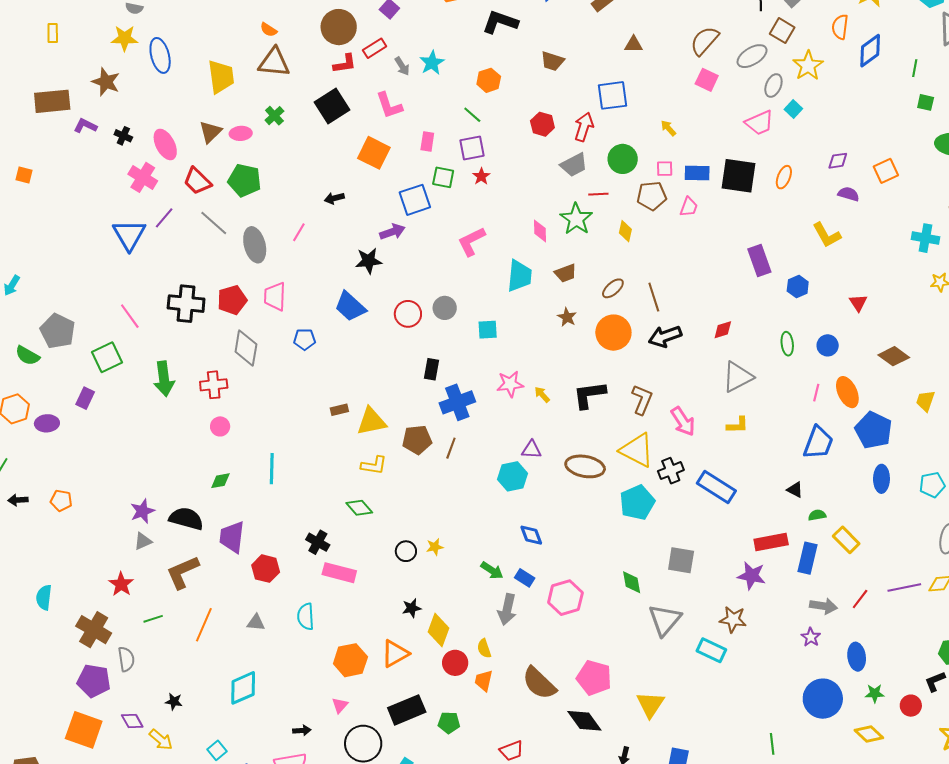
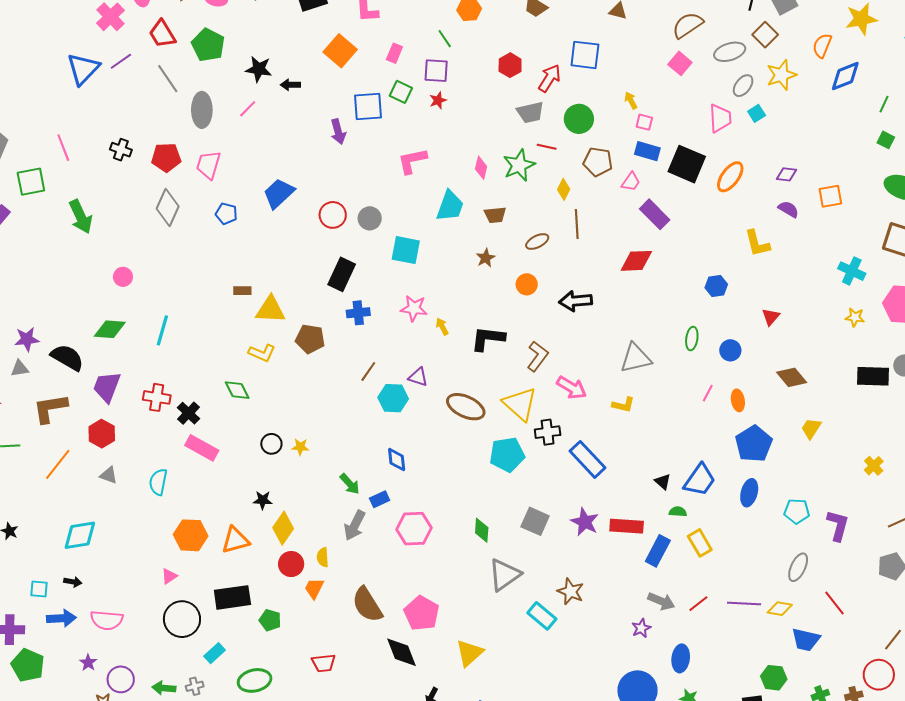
pink trapezoid: (759, 123) -> (720, 118), turned -84
pink square: (665, 169) -> (644, 122), moved
orange ellipse: (784, 177) -> (730, 177), size x1.4
purple arrow: (392, 232) -> (338, 132), turned 80
purple rectangle: (759, 260) -> (655, 214), moved, turned -40
black star: (369, 261) -> (259, 69), moved
brown line: (654, 297) -> (577, 224), moved
black cross: (186, 304) -> (121, 150), size x0.6
blue trapezoid: (350, 306) -> (279, 193), turned 80
cyan square: (488, 330) -> (406, 250), size x1.4
red diamond: (723, 330) -> (636, 261), moved, size x1.6
orange circle: (613, 333) -> (527, 284), size x0.6
black rectangle: (432, 369) -> (342, 274), size x1.5
green arrow: (164, 379) -> (81, 217), turned -32
red cross: (214, 385) -> (157, 397), moved
orange ellipse: (847, 392) -> (738, 400), size x0.7
blue cross: (457, 402) -> (358, 313), size x0.7
pink arrow: (683, 421) -> (572, 388), turned -40
blue trapezoid: (818, 443) -> (700, 480), moved
brown line: (451, 448) -> (368, 371), moved
green diamond: (220, 481) -> (110, 329), size x1.5
red hexagon: (266, 569) -> (102, 434), moved
purple star: (752, 576) -> (585, 522), moved
blue rectangle: (525, 578) -> (380, 499), turned -72
black arrow: (302, 730) -> (73, 582), moved
cyan square: (217, 750) -> (39, 589), turned 30

